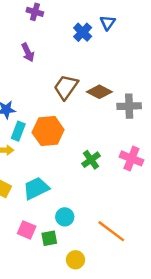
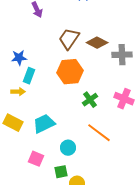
orange hexagon: (48, 131) -> (70, 72), moved
orange line: (111, 231) -> (99, 133), moved
green square: (49, 238) -> (61, 172), moved

